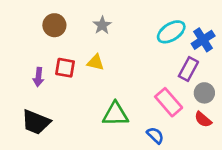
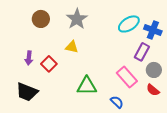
gray star: (102, 25) -> (77, 19), size x1.5
blue cross: (203, 40) -> (153, 30), turned -36
red square: (65, 68) -> (49, 64), moved, turned 35

